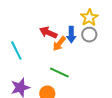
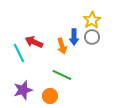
red arrow: (48, 33) -> (34, 42), moved
orange arrow: (59, 44) -> (62, 46), turned -56

